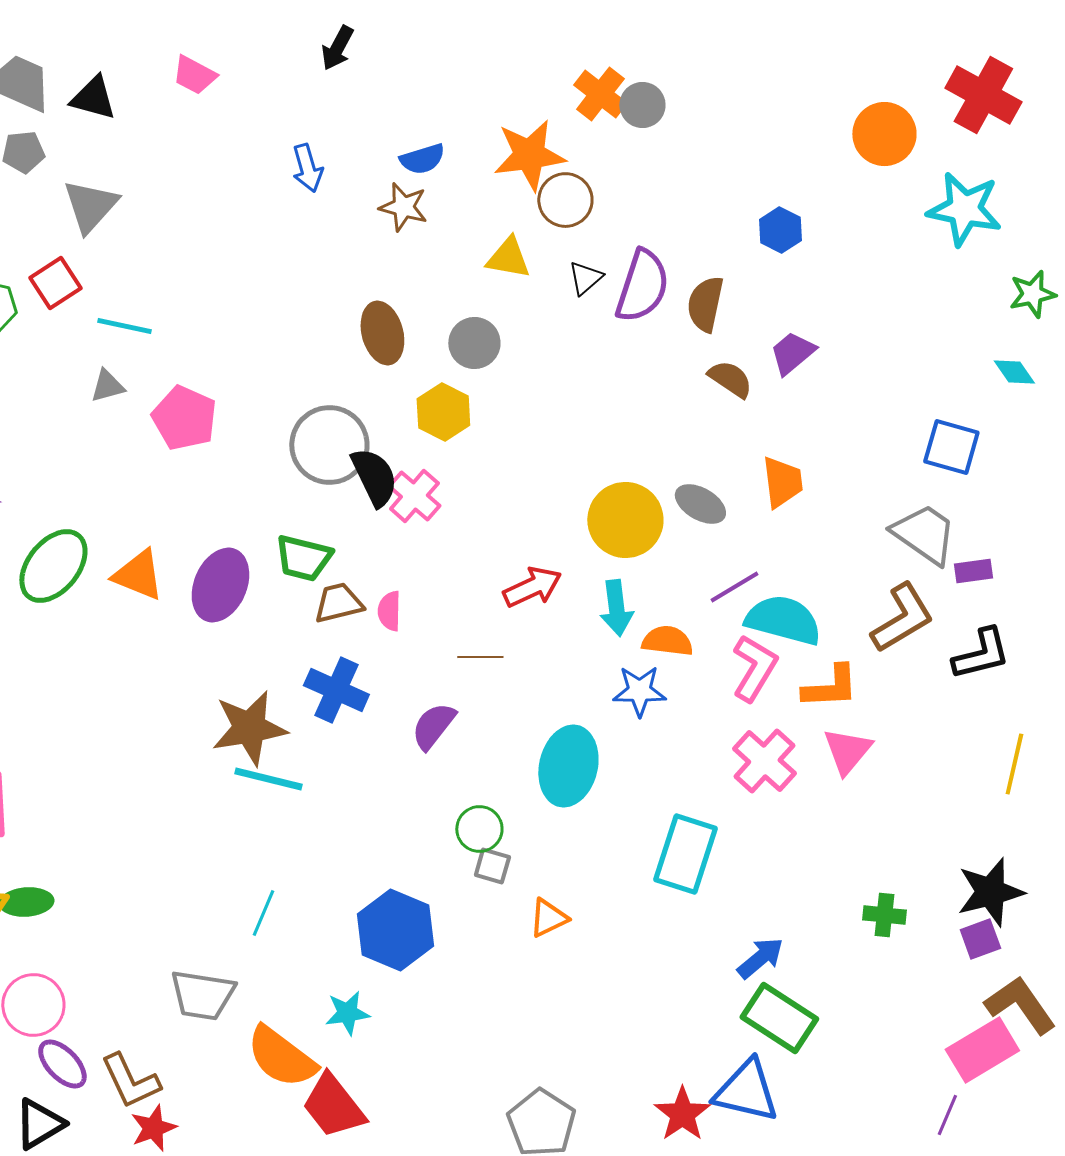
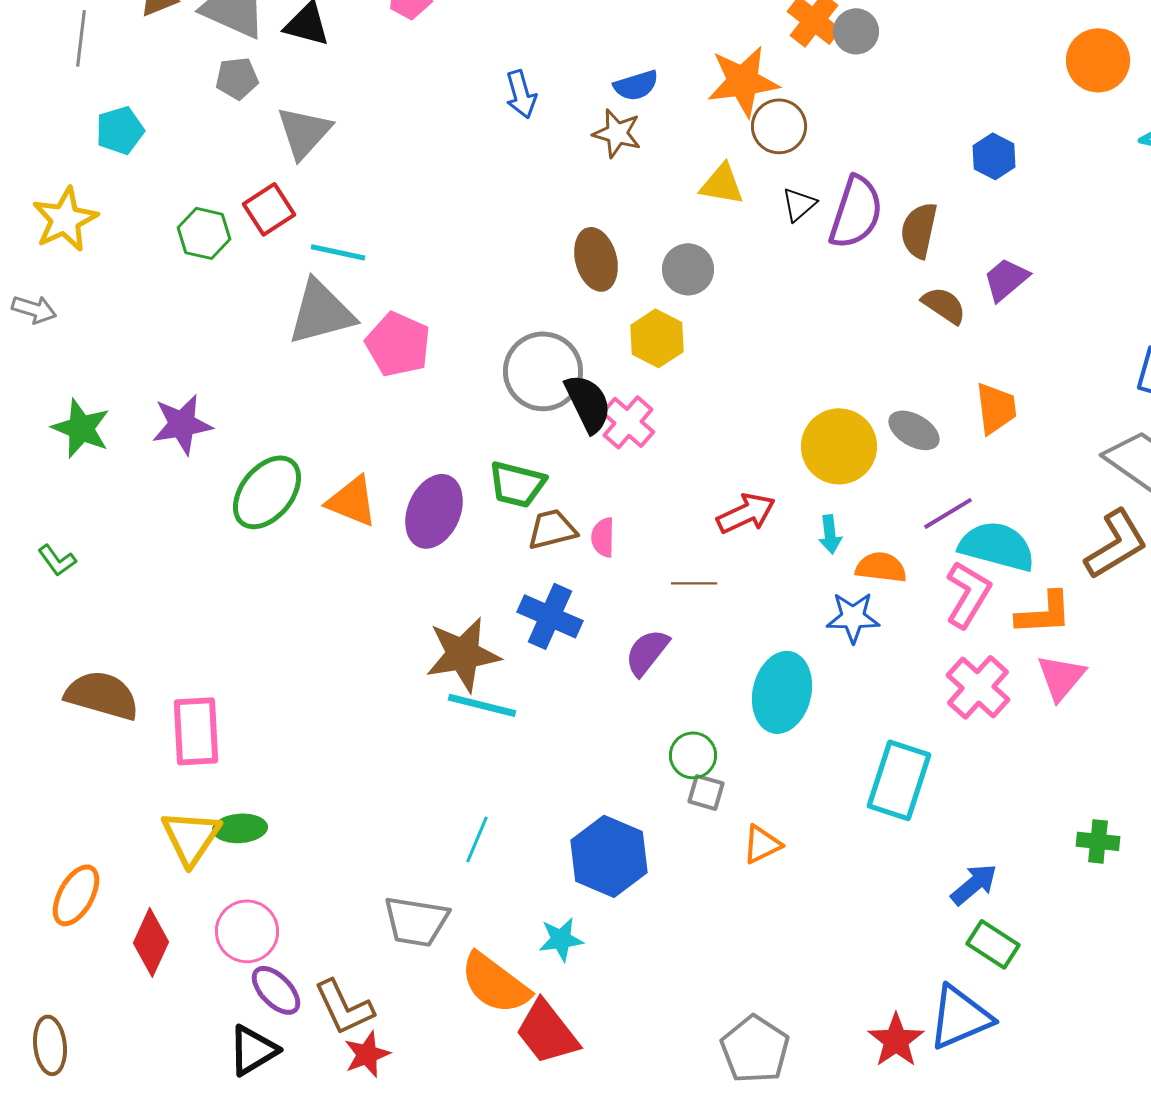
gray triangle: (107, 386) -> (321, 312), size x2.0
cyan arrow: (616, 608) -> (830, 534), size x0.7
green rectangle: (779, 1018) -> (993, 944), size x0.7
blue triangle: (746, 1091) -> (960, 1017), turned -36

